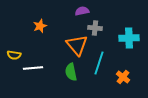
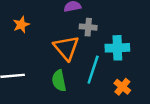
cyan cross: (129, 38) -> (117, 48), moved

